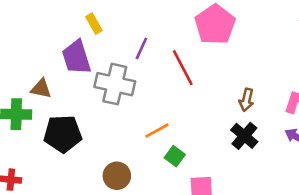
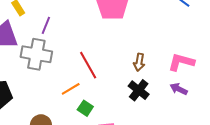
purple line: (141, 48) -> (46, 25), moved
red line: (183, 68) -> (88, 65), moved

